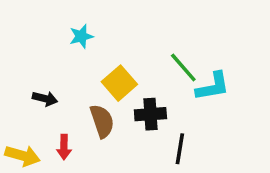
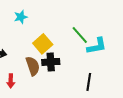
black cross: (150, 114) -> (51, 62), moved
black line: (180, 149) -> (89, 82), moved

